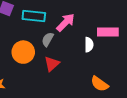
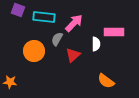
red triangle: (52, 64) -> (73, 55), moved

